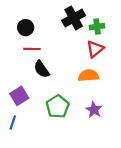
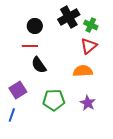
green cross: (97, 27) -> (91, 25), turned 32
black circle: (26, 28) -> (35, 26), moved
green pentagon: (58, 107) -> (54, 100), turned 30

